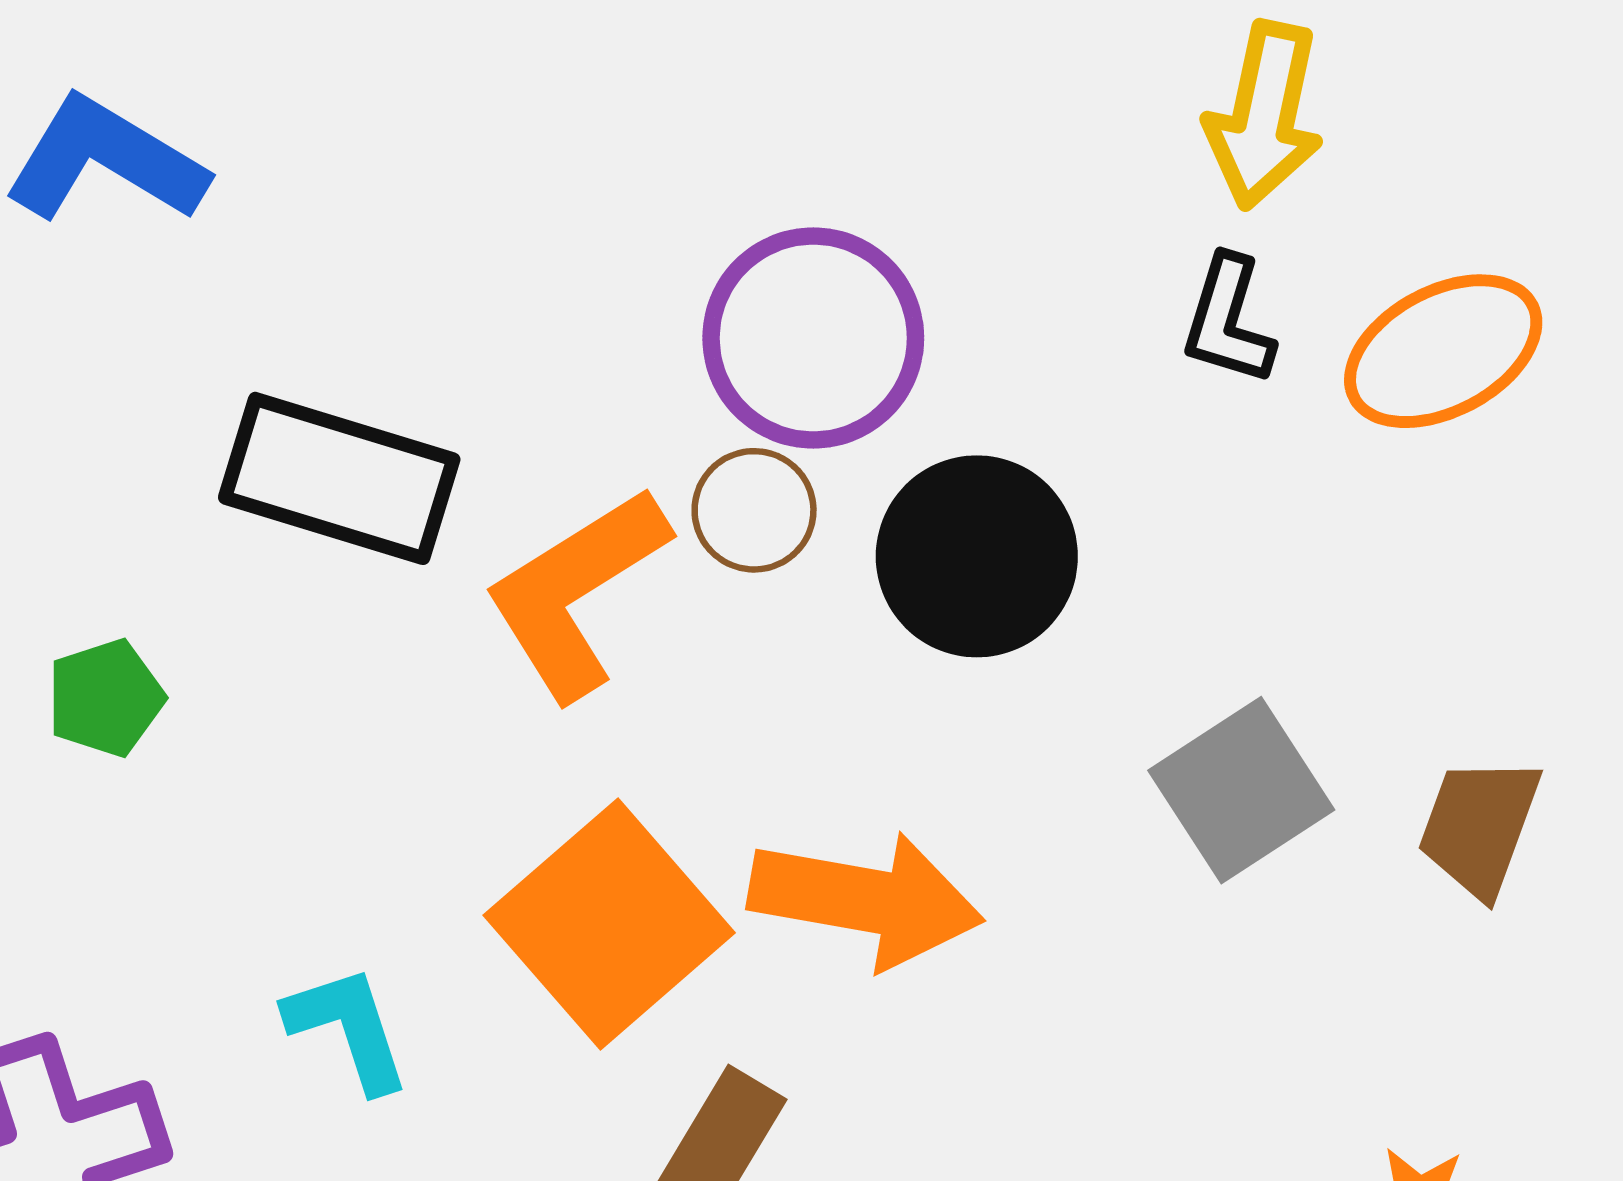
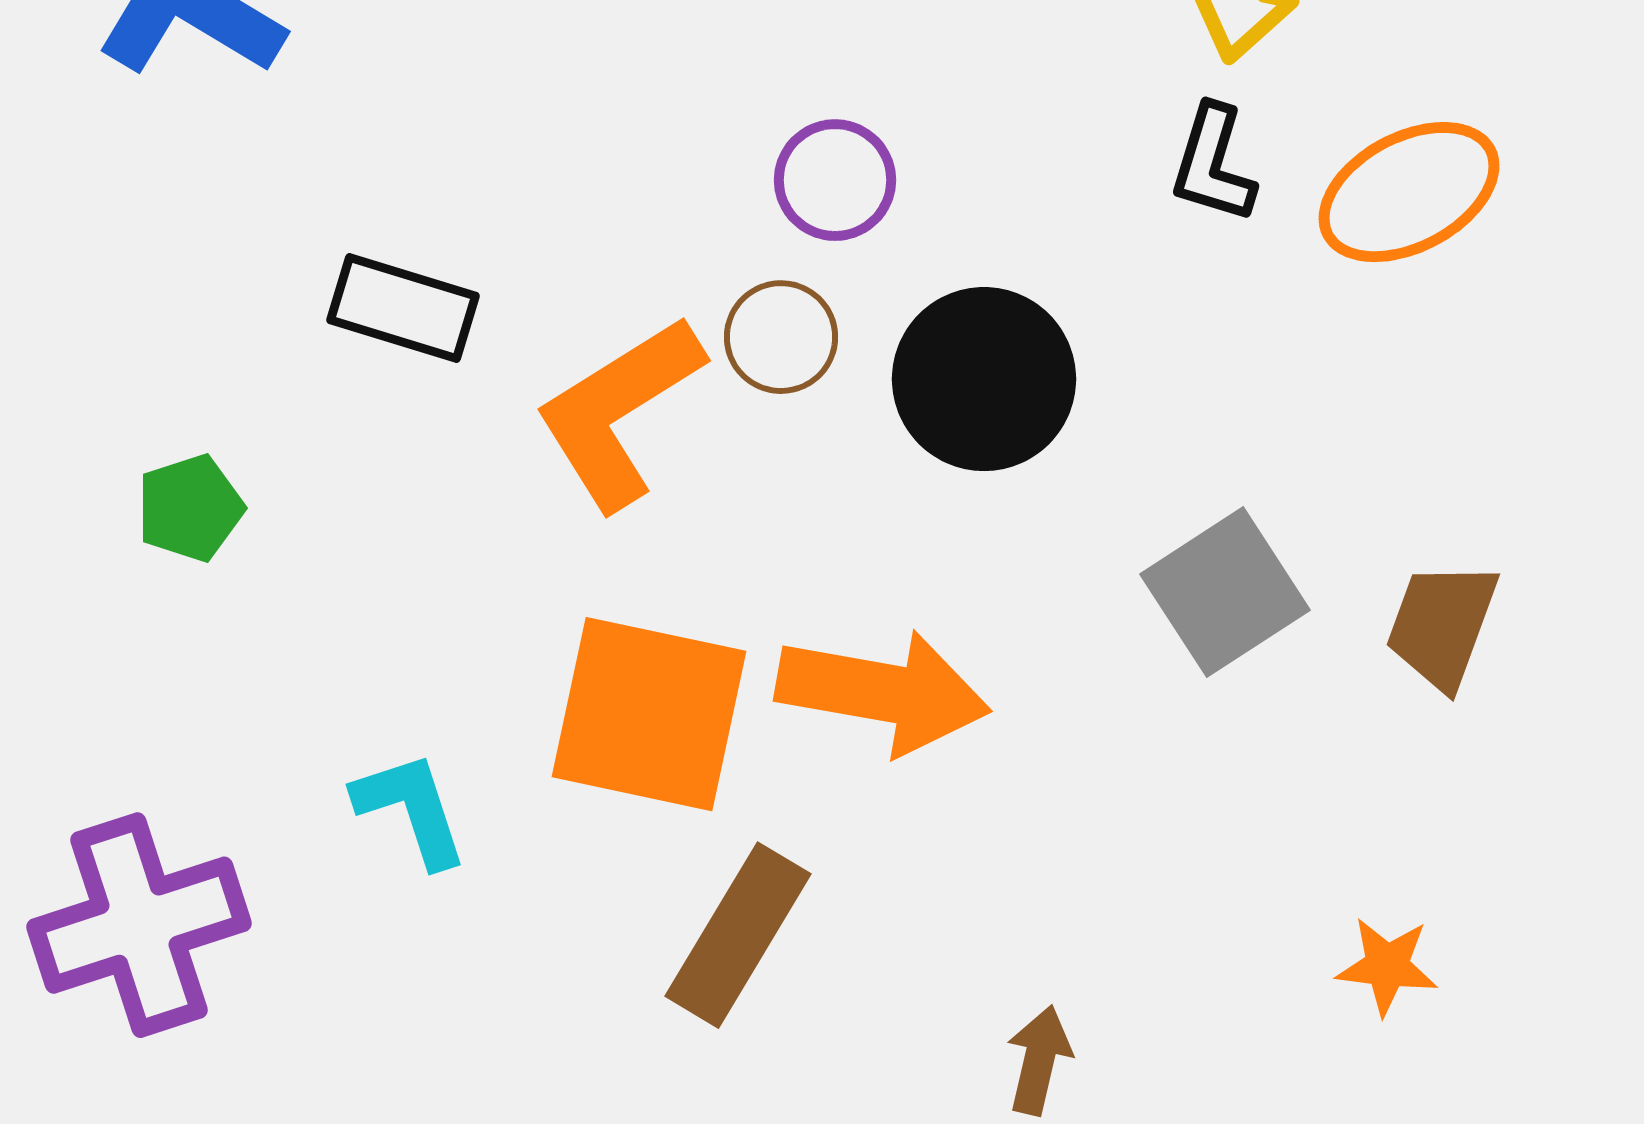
purple circle: (813, 338) -> (835, 180), size x0.6
black rectangle: (339, 478) -> (403, 308), size x0.7
orange square: (609, 924) -> (649, 714), turned -37

